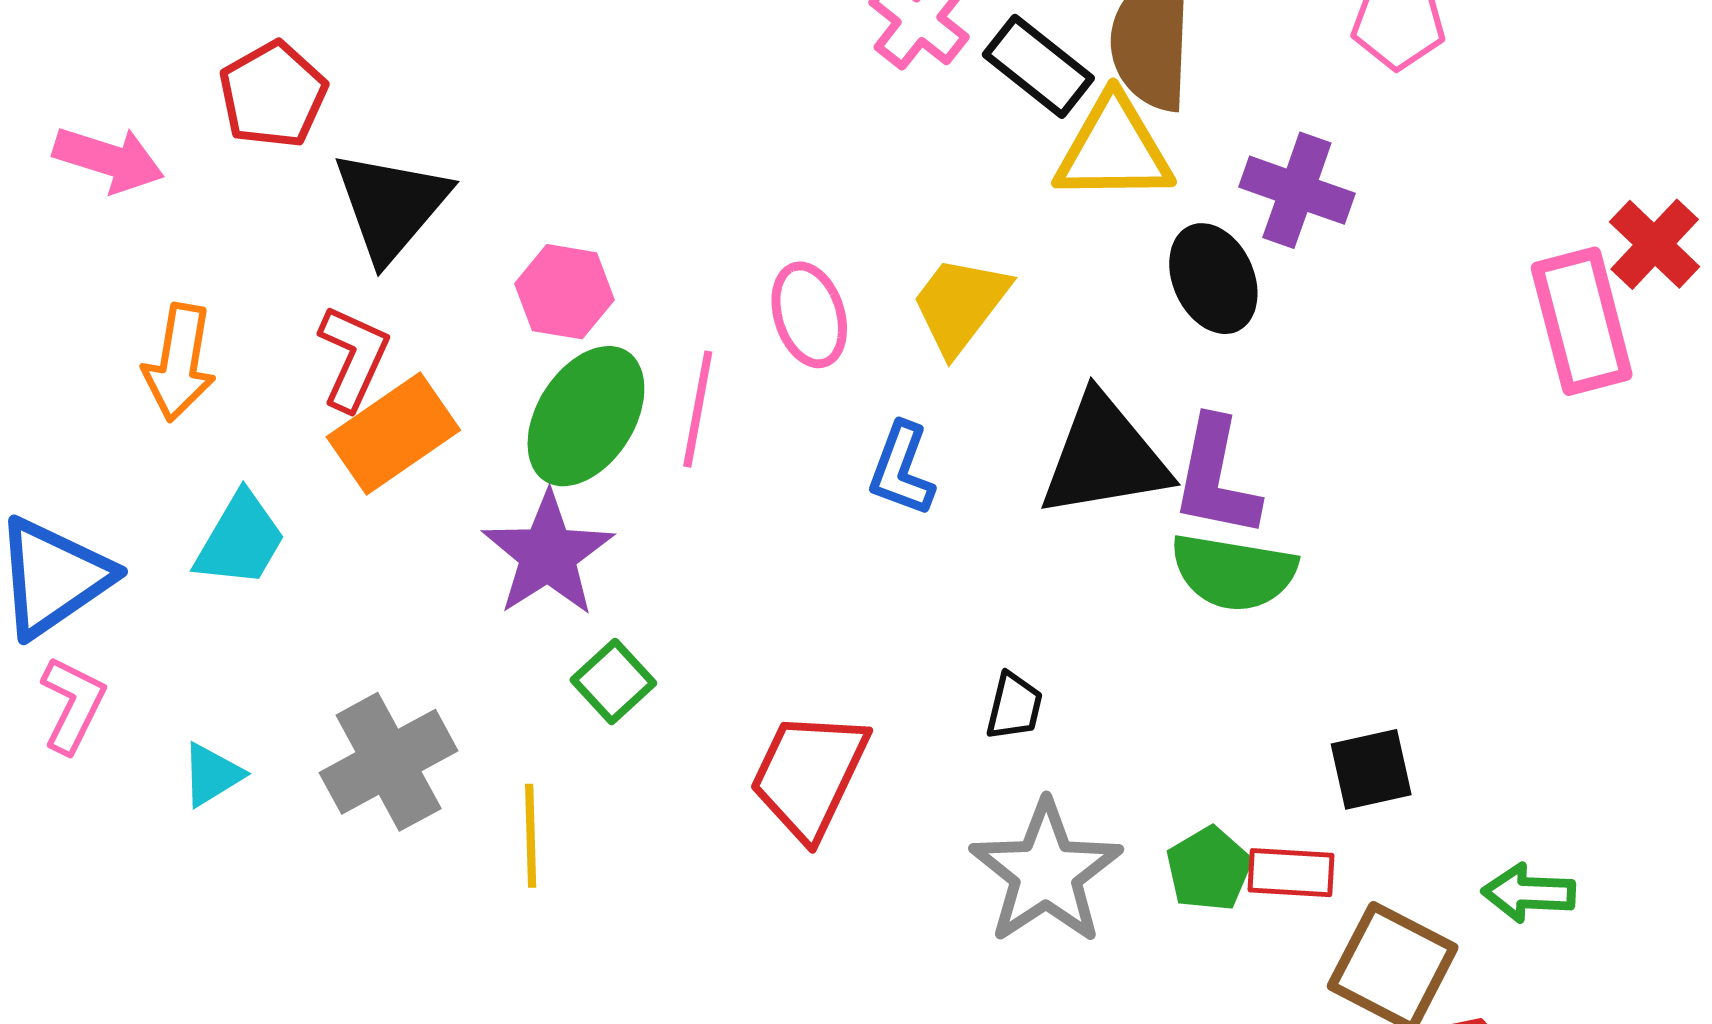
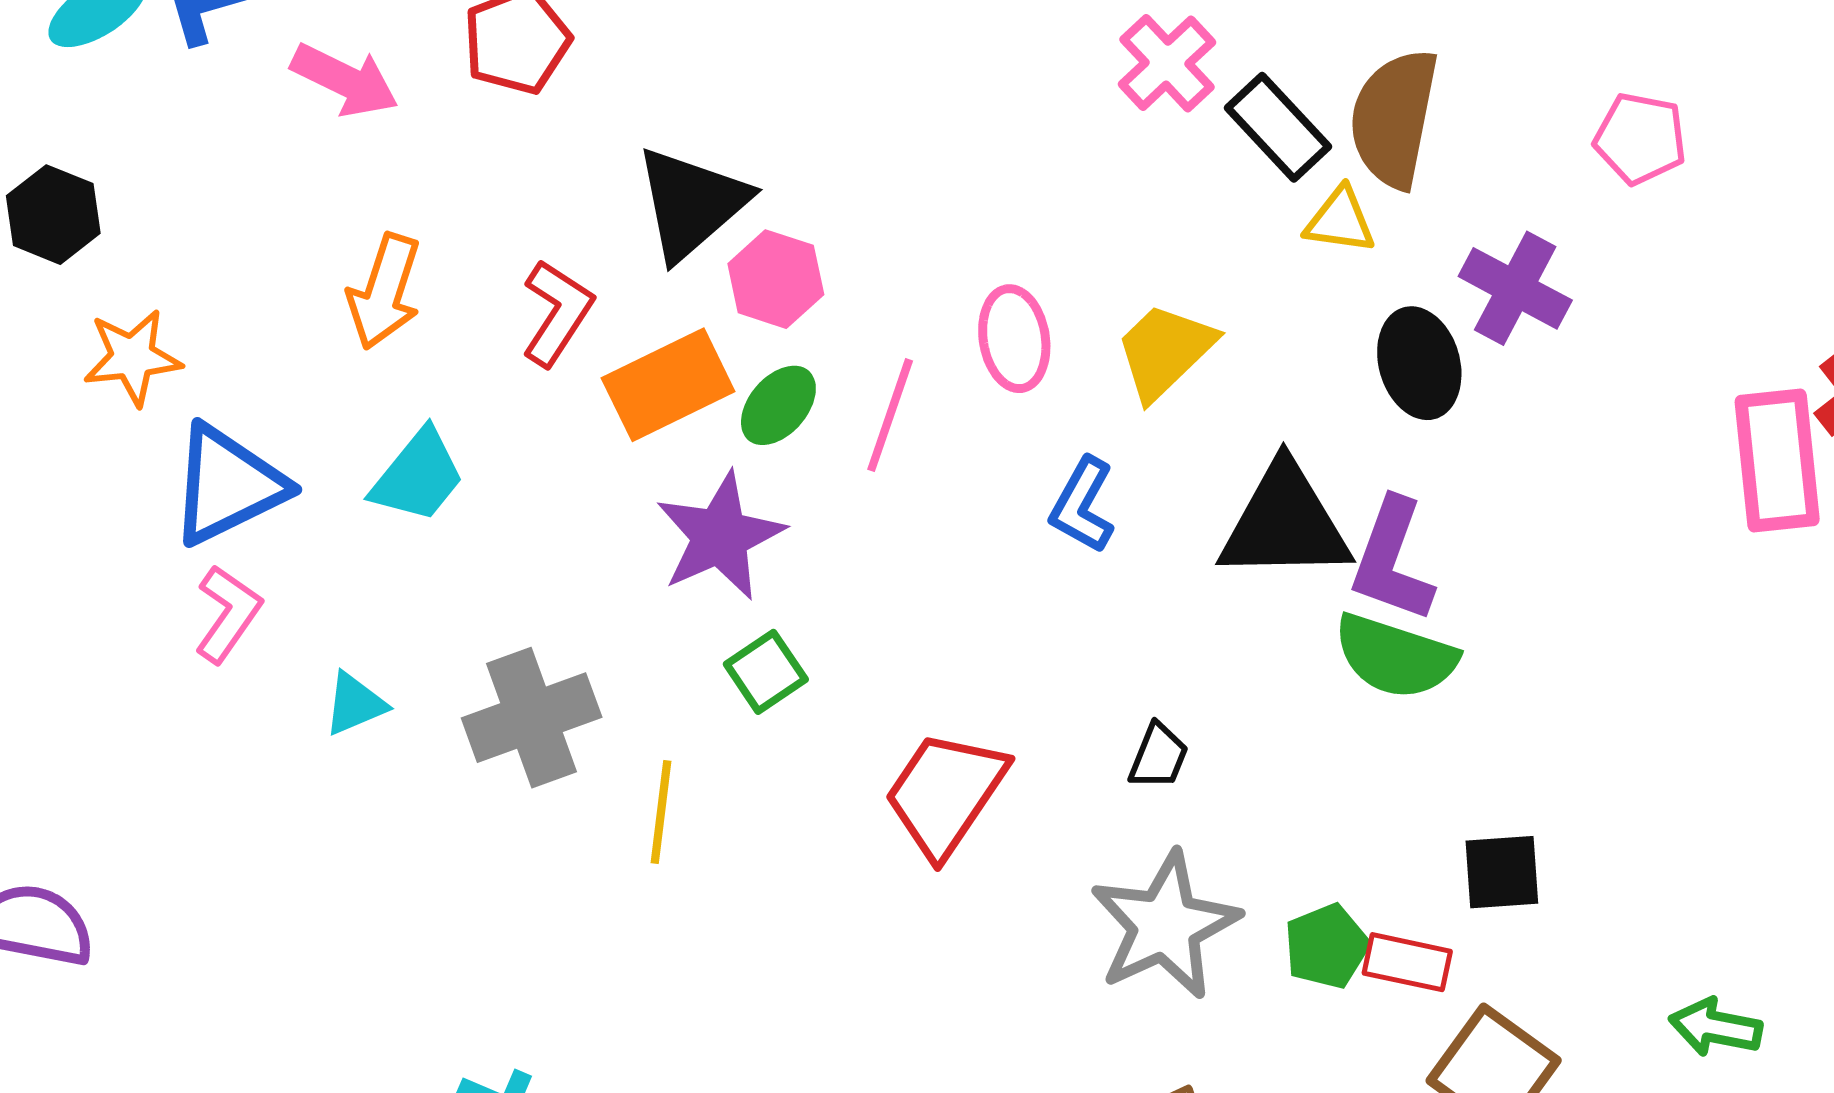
yellow triangle: (1114, 149) -> (1340, 220), size x0.6
black triangle: (391, 205) -> (691, 203), moved
green ellipse: (586, 416) -> (778, 405), size x0.6
orange rectangle: (393, 434) -> (668, 385), moved
green arrow: (1529, 893) -> (1716, 1027), moved

